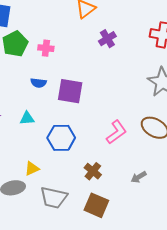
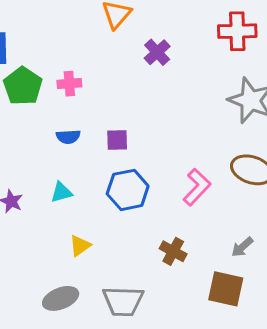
purple square: (70, 91) -> (117, 140), size x0.6
blue hexagon: (61, 138) -> (128, 190), moved
yellow triangle: (32, 169) -> (80, 246), moved
brown square: (96, 205) -> (226, 289), moved

